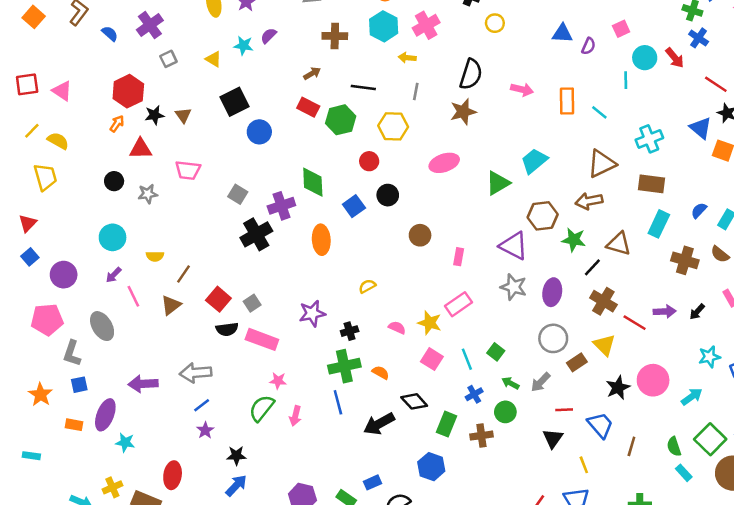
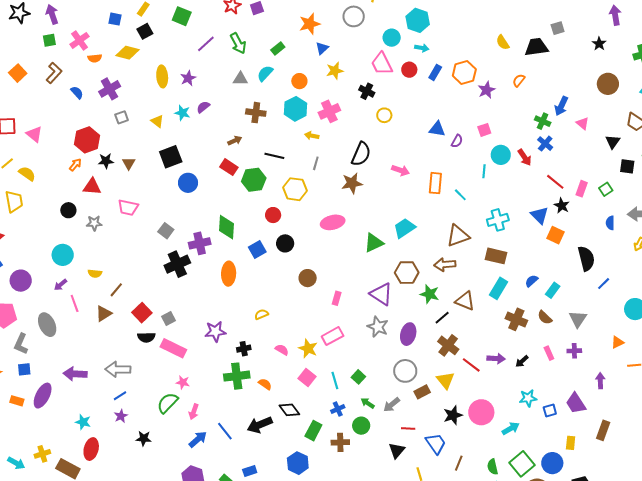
blue line: (338, 402) -> (225, 431), moved, turned -30
cyan star: (125, 442) -> (83, 422), moved
blue arrow: (236, 486) -> (198, 439), moved

